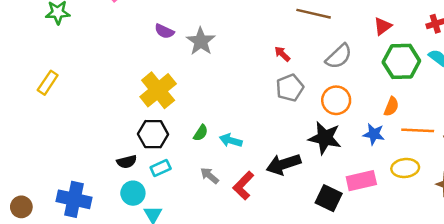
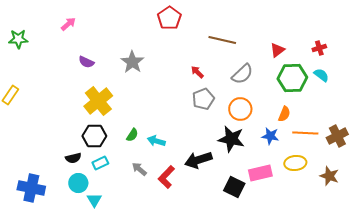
purple semicircle: (164, 31) -> (86, 62), moved

